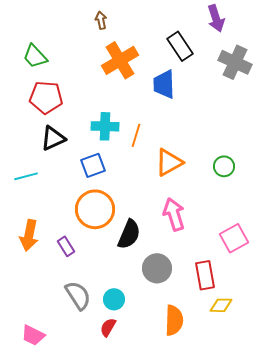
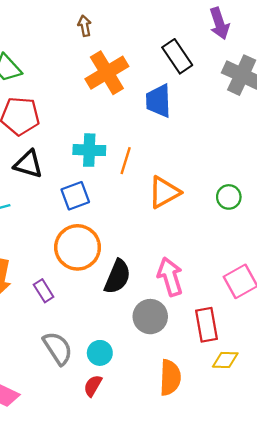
black triangle: (53, 138) -> (28, 164), turned 40
pink arrow: (174, 214) -> (170, 277), moved

